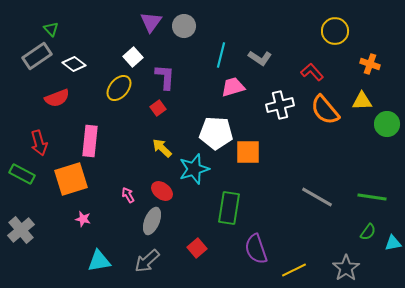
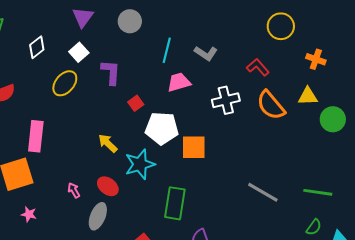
purple triangle: (151, 22) -> (83, 17), moved
white diamond: (74, 64) -> (37, 47), moved, turned -75
red square: (158, 108) -> (136, 103), moved

